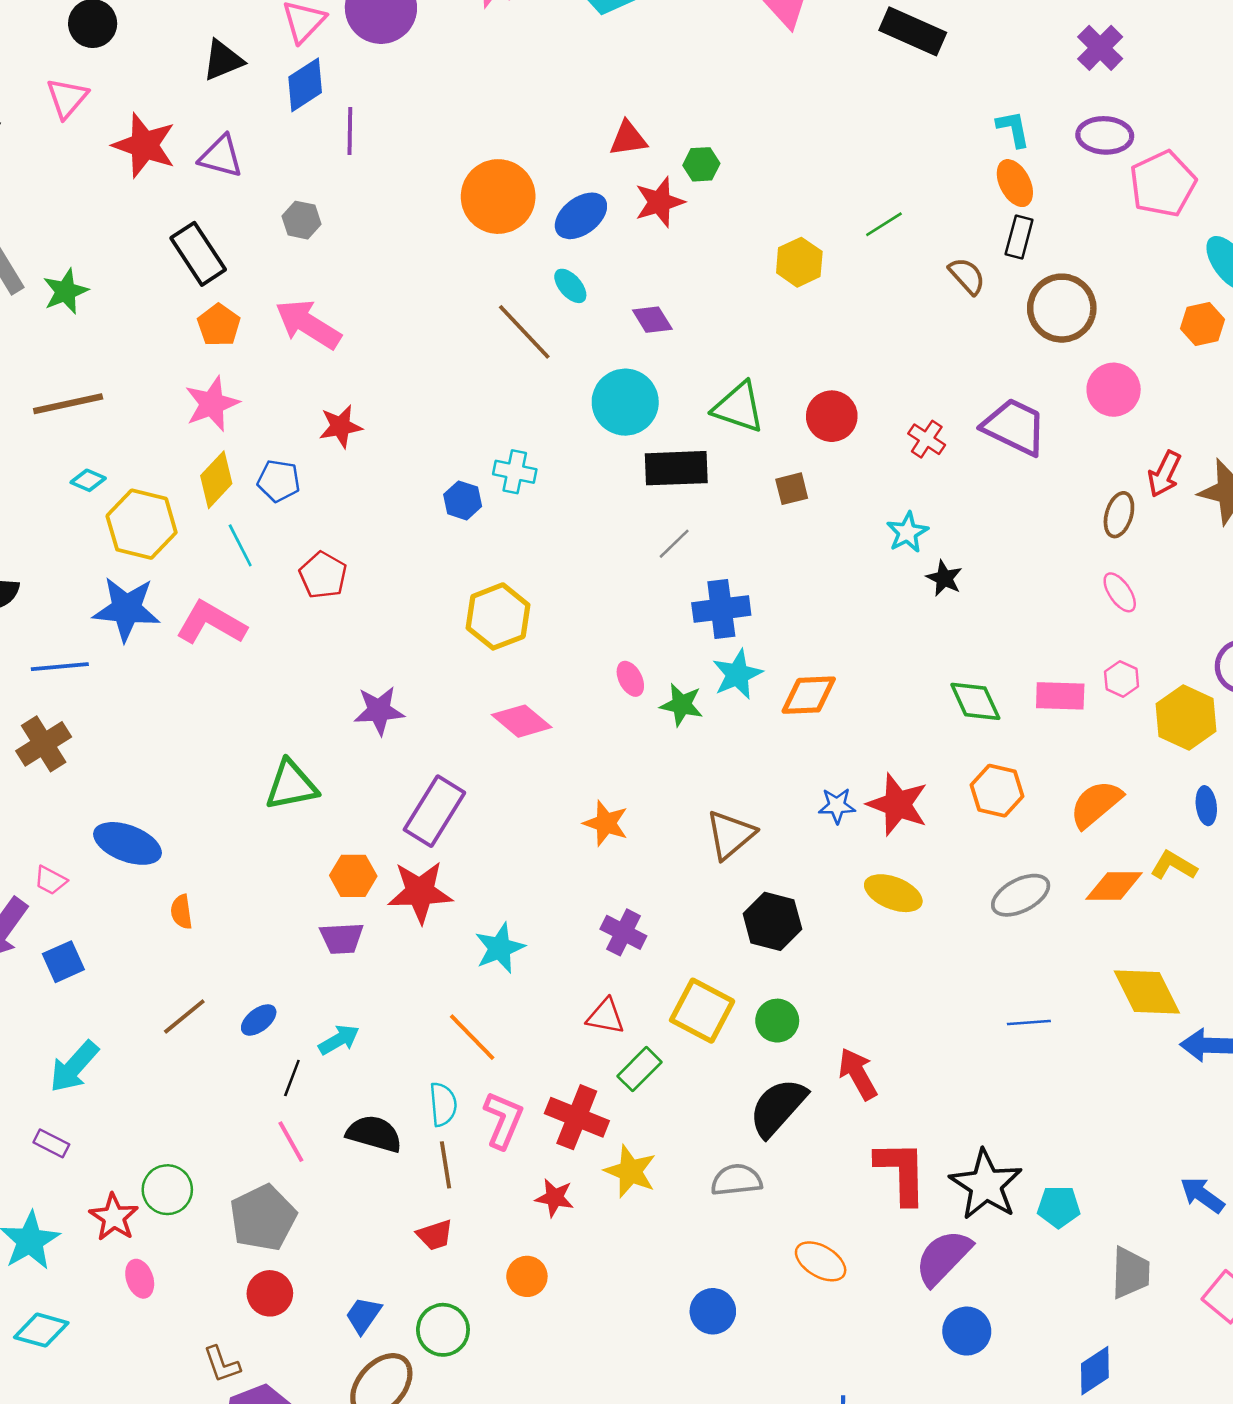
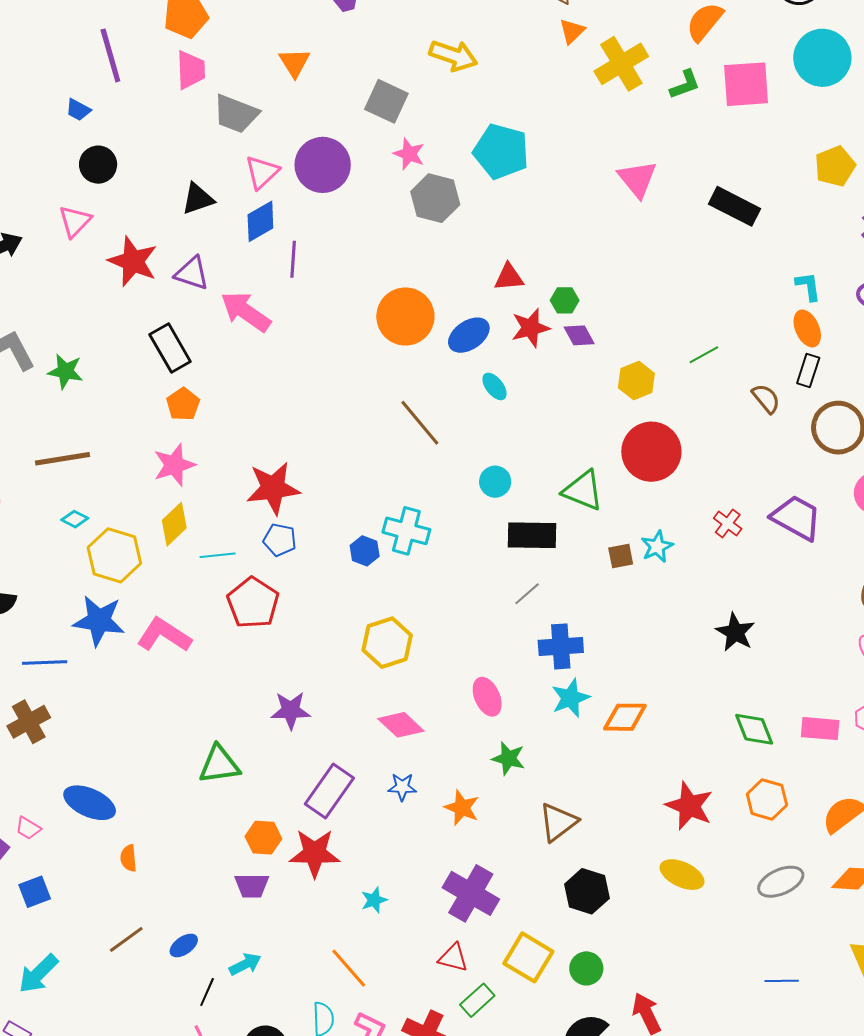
gray hexagon: (301, 220) -> (435, 198), moved, size x1.6
cyan ellipse: (570, 286) -> (495, 386), moved
green star: (66, 291) -> (65, 371), turned 30
purple diamond: (652, 320) -> (579, 335), moved
pink arrow: (308, 324) -> (246, 312), moved
cyan circle: (625, 402) -> (495, 482), size x0.6
red circle: (832, 416) -> (651, 452), moved, size x1.5
red star: (341, 426) -> (273, 488), size x1.6
cyan cross: (515, 472) -> (406, 531), size x1.4
blue pentagon: (279, 481) -> (280, 540), moved
cyan star: (907, 532) -> (657, 546), moved
cyan line: (240, 545) -> (218, 555), moved, turned -72
red pentagon: (323, 575) -> (253, 603), size x1.4
black star: (944, 578) -> (735, 632), size x1.4
pink ellipse: (630, 679) -> (487, 697), size x1.4
green star: (682, 705) -> (508, 758), moved
blue star: (837, 806) -> (402, 787), moved
purple cross: (623, 932) -> (471, 893), size x1.6
cyan star: (500, 948) -> (374, 900), size x0.7

